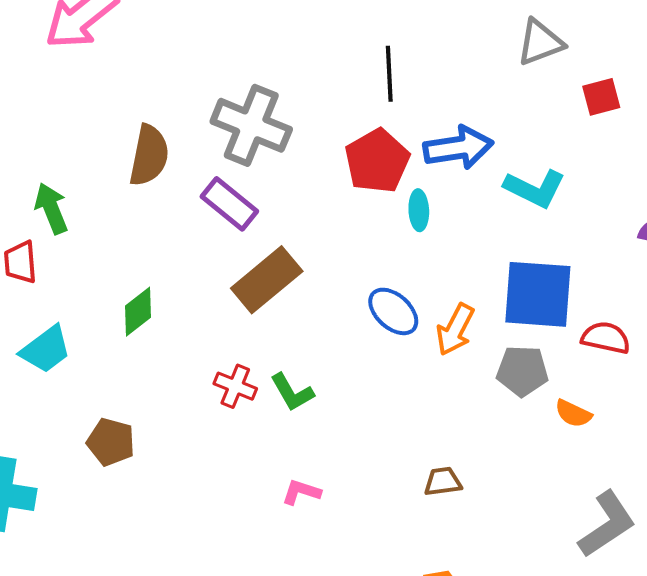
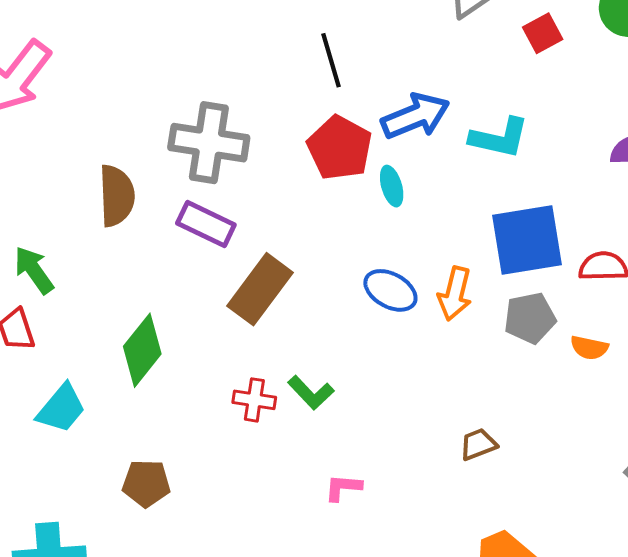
green diamond: (138, 312) -> (142, 350), size x1.4

